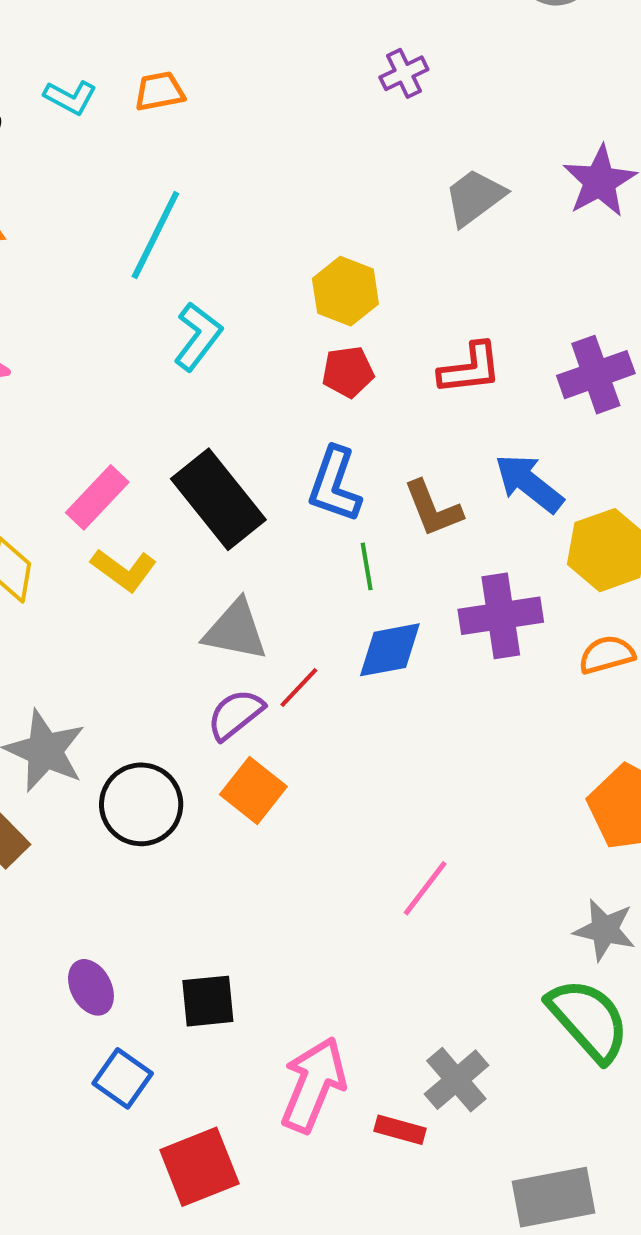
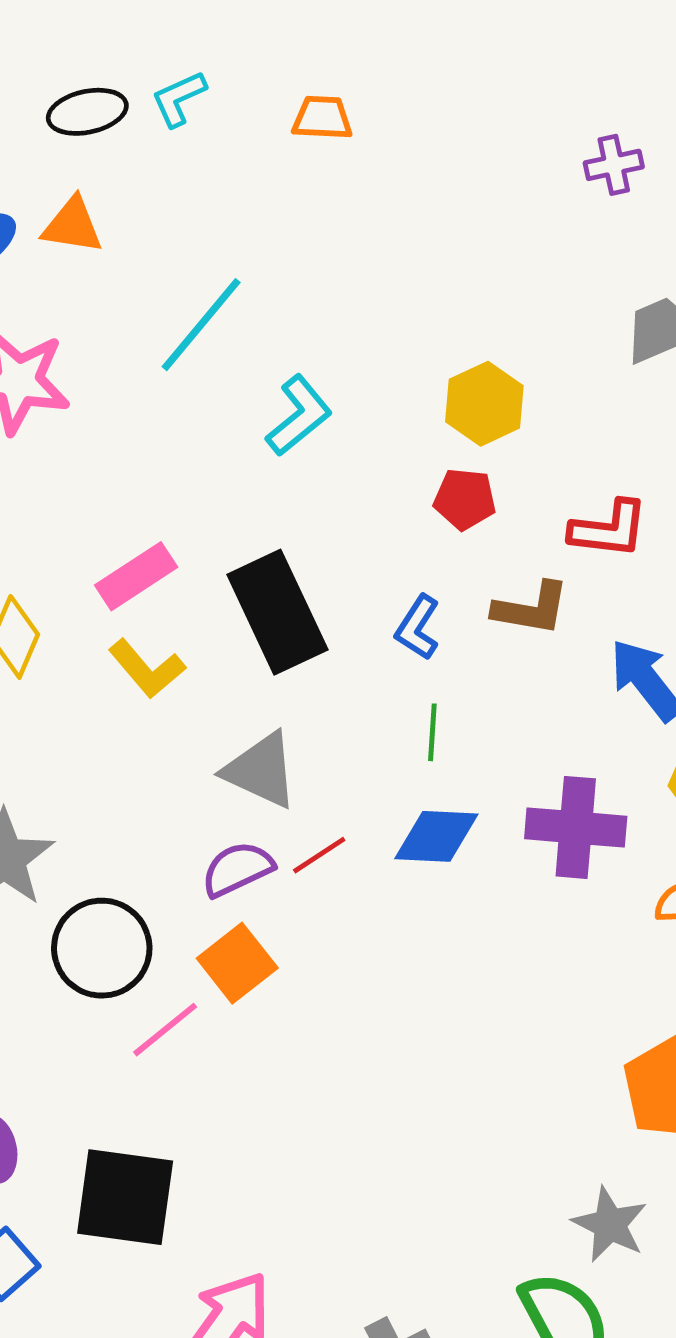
cyan L-shape: (70, 97) -> (179, 99), moved, turned 114
cyan line: (155, 235) -> (201, 325), moved
blue L-shape: (335, 485) -> (418, 627), size x0.7
brown L-shape: (433, 509) -> (531, 608), moved, turned -72
pink line: (425, 888) -> (165, 1030), moved
black square: (208, 1001) -> (125, 1197), size x1.5

